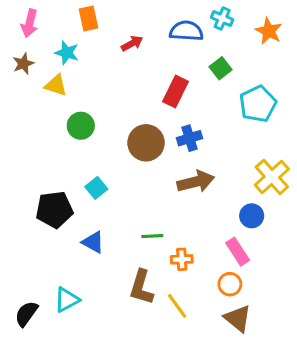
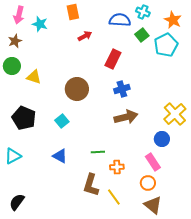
orange rectangle: (89, 19) -> (73, 12), moved
red arrow: (132, 43) -> (85, 36), moved
cyan star: (67, 53) -> (40, 24), moved
green square: (221, 68) -> (142, 35), moved
yellow triangle: (56, 85) -> (34, 77), moved
cyan pentagon: (258, 104) -> (166, 45), moved
green circle: (81, 126) -> (12, 66), moved
brown circle: (146, 143) -> (77, 89), moved
black pentagon: (54, 210) -> (24, 118), moved, turned 30
cyan triangle: (67, 300) -> (13, 156), moved

